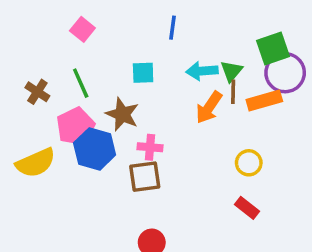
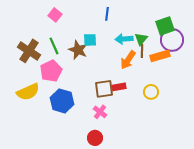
brown cross: (37, 92) -> (29, 51), size x1.6
brown star: (122, 114) -> (78, 50), moved
pink cross: (150, 147) -> (100, 112), moved, turned 32
blue hexagon: (95, 149) -> (62, 101), moved
brown square: (145, 177) -> (104, 89), moved
red rectangle: (247, 208) -> (119, 87), moved, turned -48

